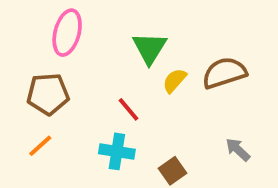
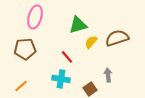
green triangle: (150, 48) -> (78, 25), turned 42
orange line: (40, 146) -> (21, 86), moved
gray arrow: (238, 150) -> (108, 75), moved, turned 40

